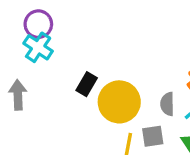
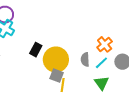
gray square: (153, 136) -> (57, 76), moved, turned 32

